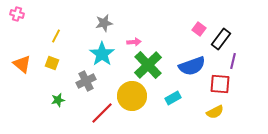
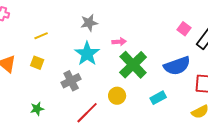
yellow line: (56, 36) -> (41, 36), turned 40
yellow circle: (132, 96) -> (117, 96), size x0.6
green star: (58, 100) -> (37, 109), moved

